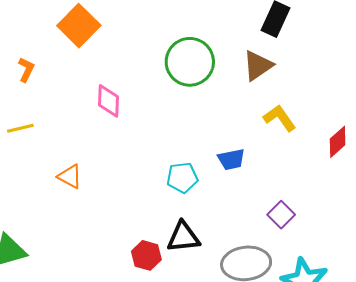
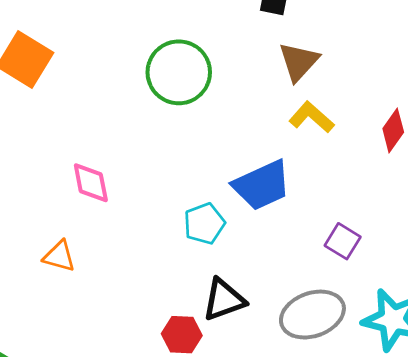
brown triangle: (258, 66) -> (299, 62), moved
pink diamond: (109, 101) -> (91, 183), moved
blue trapezoid: (231, 159) -> (262, 185), size x1.6

